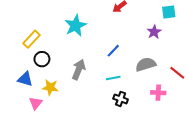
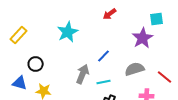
purple star: (154, 32) -> (143, 38), size x1.5
yellow rectangle: (31, 39) -> (19, 35), moved
gray arrow: (79, 70) -> (83, 74), moved

